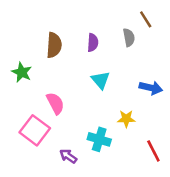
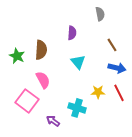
brown line: (146, 19) -> (112, 45), moved
gray semicircle: (129, 37) -> (100, 14), moved
brown semicircle: (54, 45) -> (41, 50), moved
red line: (153, 151) -> (119, 93), moved

